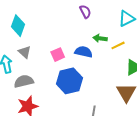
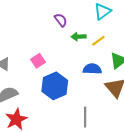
purple semicircle: (85, 12) -> (61, 20), moved
blue semicircle: (84, 52) -> (92, 69), moved

